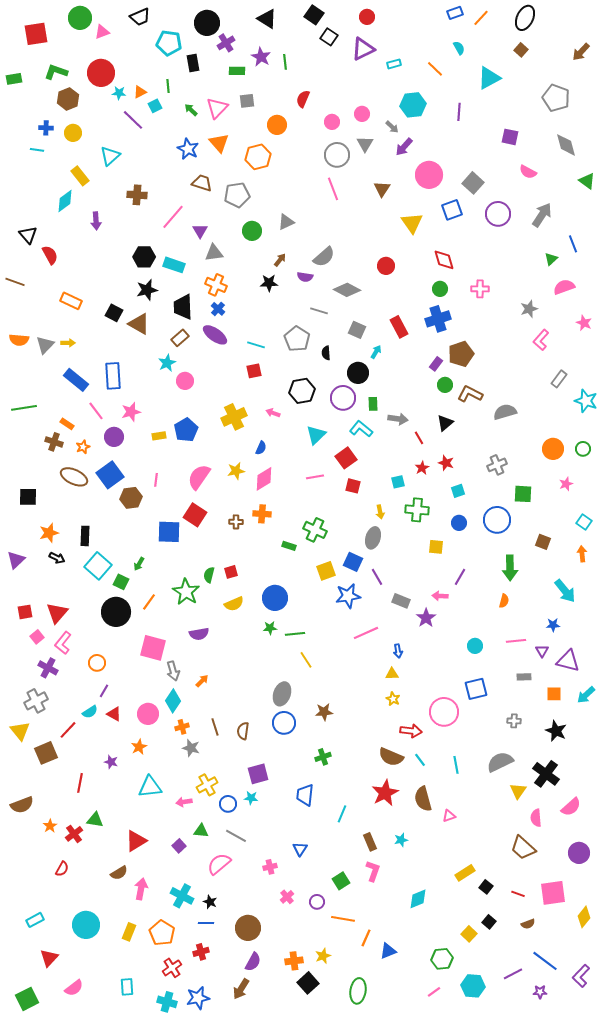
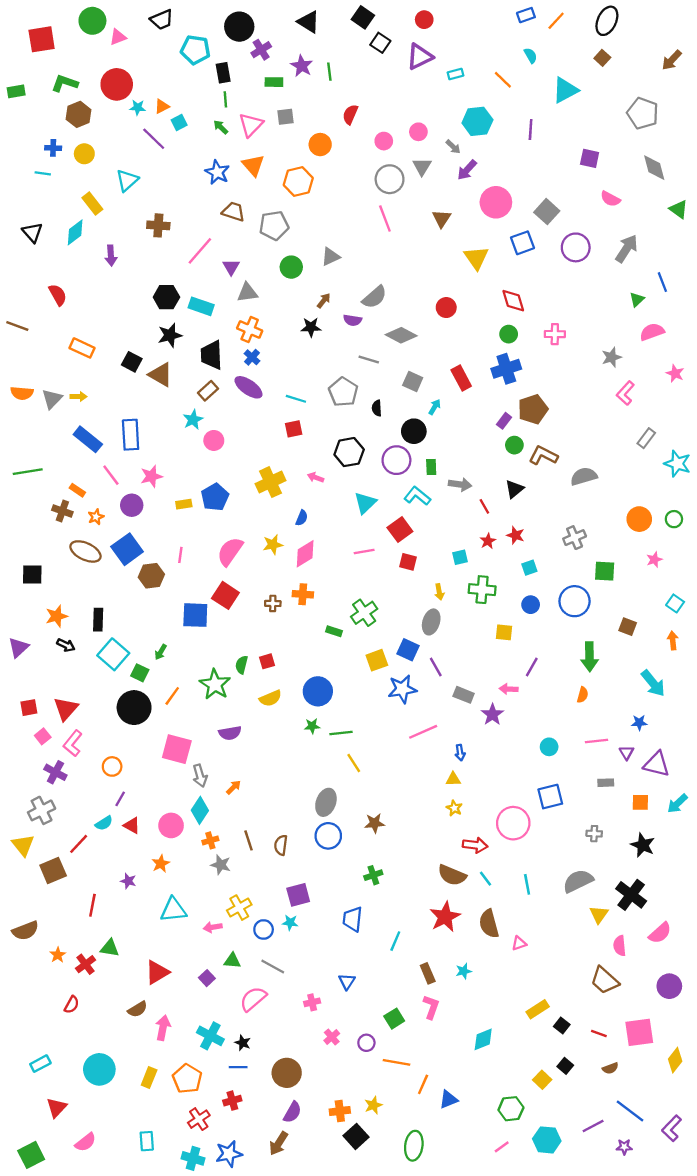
green line: (168, 86) -> (225, 99), moved
black triangle: (28, 235) -> (32, 232), moved
green cross: (315, 530) -> (364, 613), turned 30

